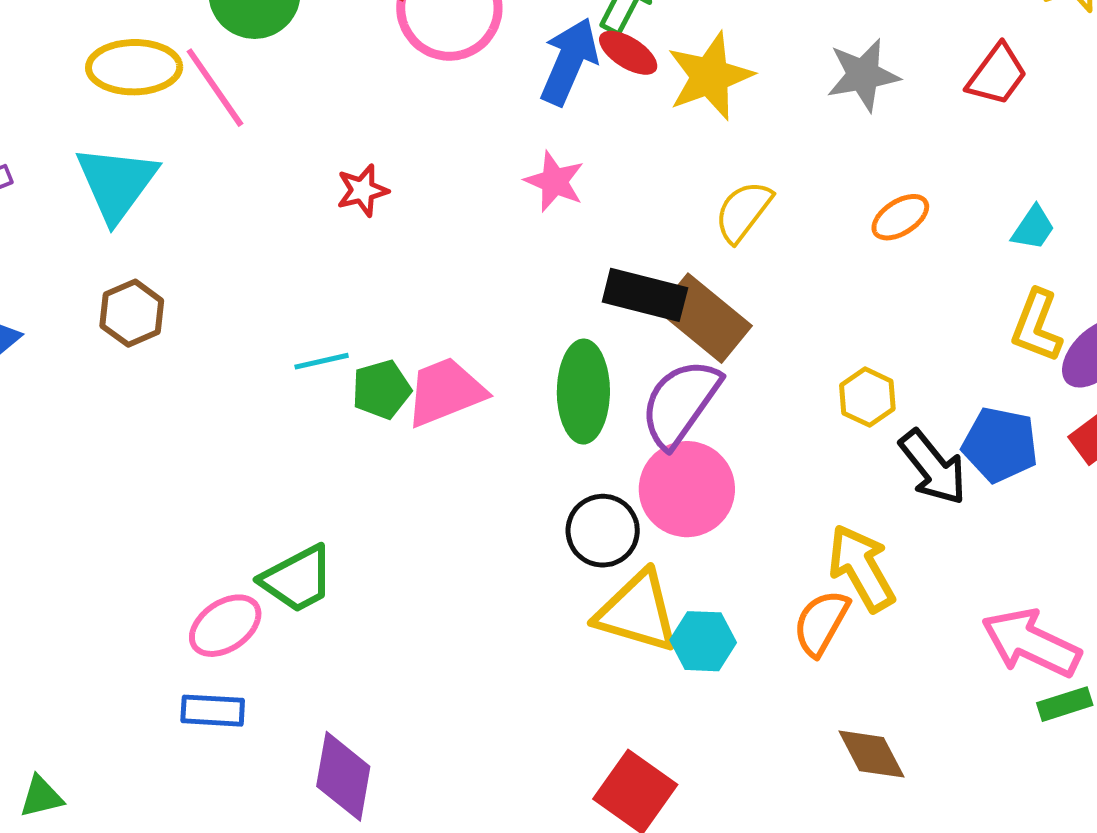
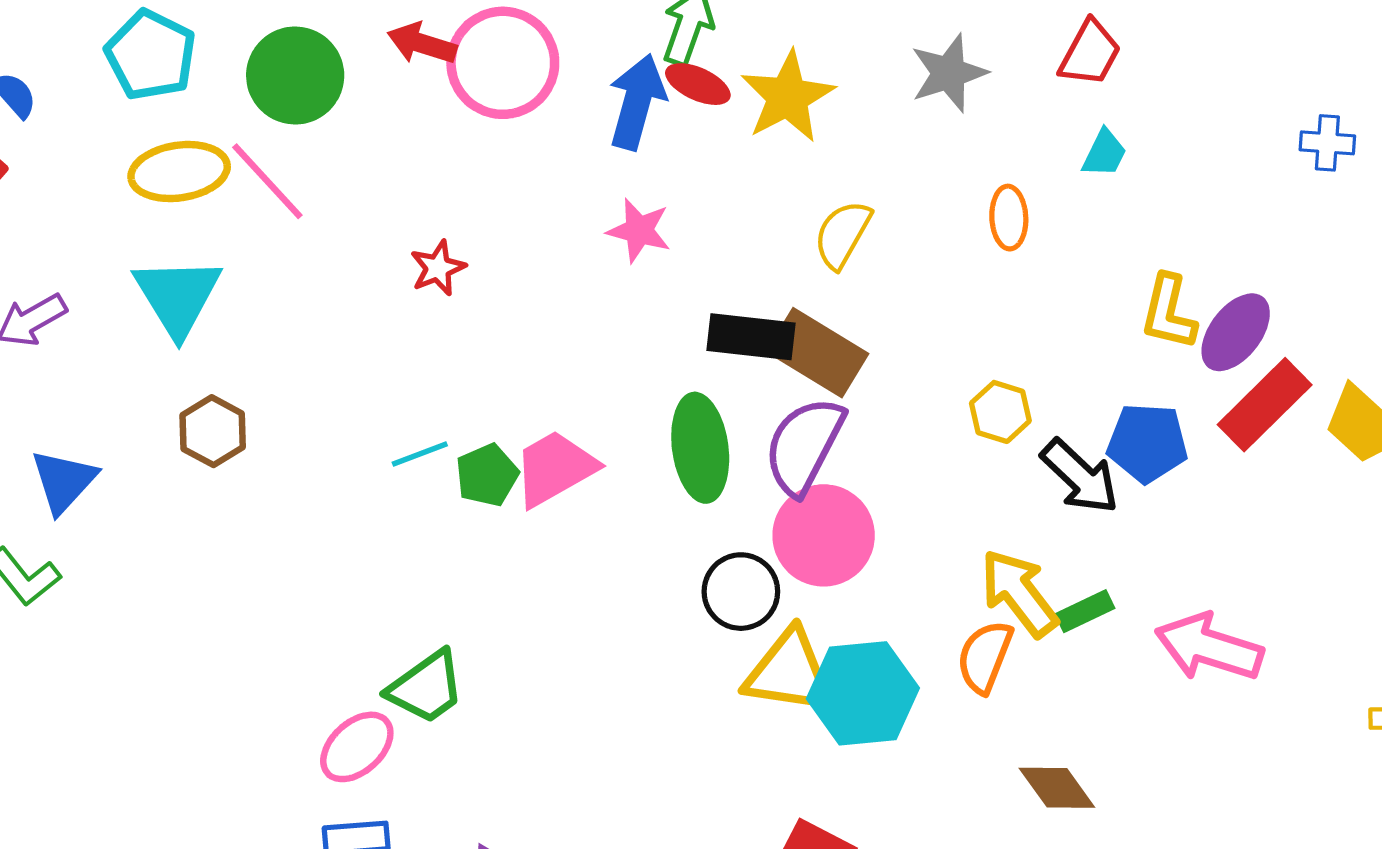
orange ellipse: (900, 217) -> (1009, 218), turned -52
cyan trapezoid: (1033, 228) -> (1104, 153), moved
cyan hexagon: (703, 641) -> (863, 693), size x1.6
green rectangle: (1065, 704) -> (1085, 611), moved

